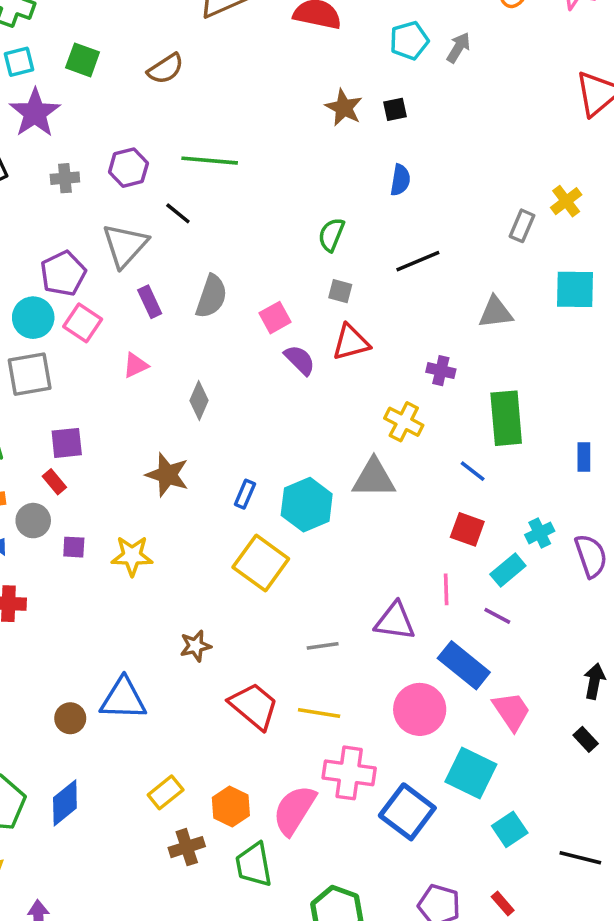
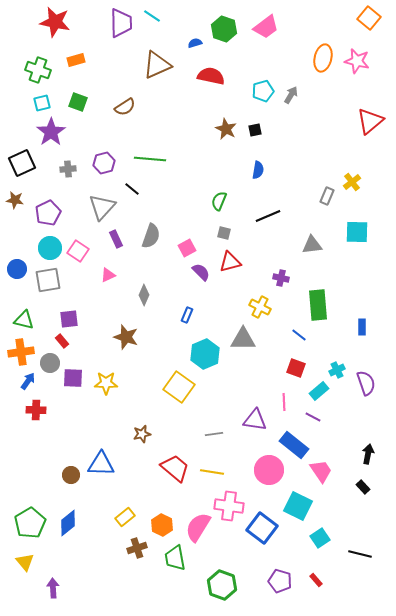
purple pentagon: (63, 273) -> (48, 213), moved
blue rectangle: (245, 494) -> (187, 315), moved
purple square: (74, 547) -> (73, 378), size x1.5

